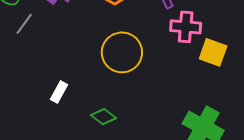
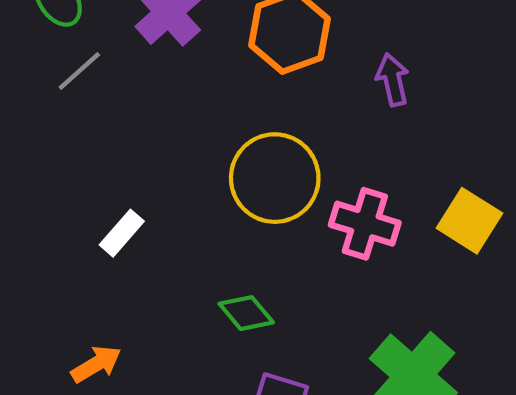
pink cross: (186, 27) -> (365, 224), moved
green diamond: (103, 117) -> (246, 313), moved

